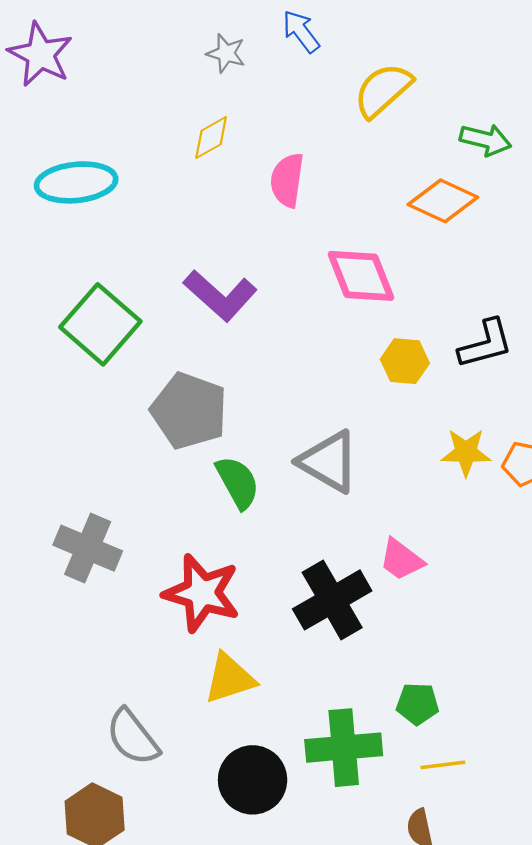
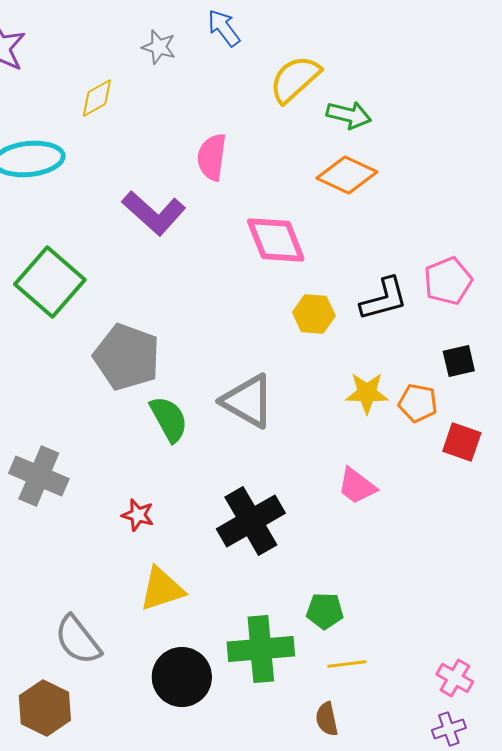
yellow diamond: (211, 137) -> (97, 98), moved
green arrow: (486, 140) -> (349, 115), moved
purple L-shape: (220, 295) -> (154, 213), moved
pink trapezoid: (401, 560) -> (357, 486), moved
red star: (202, 593) -> (138, 515), size x0.5

